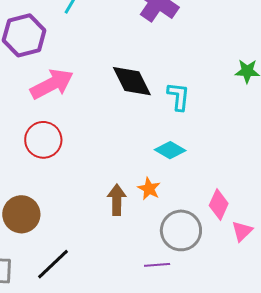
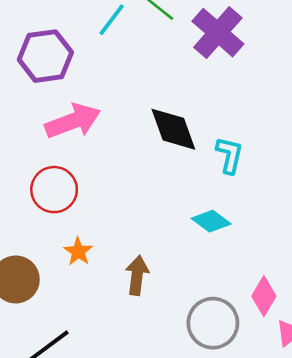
orange star: (149, 189) -> (78, 252), moved

